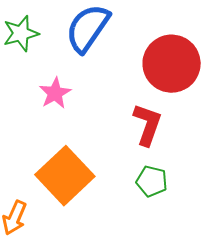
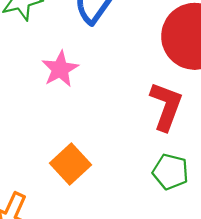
orange square: (65, 176) -> (70, 164), size x0.6

